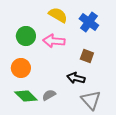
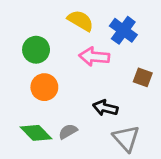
pink arrow: (54, 41) -> (94, 57), moved
brown square: (87, 56) -> (143, 77), moved
orange circle: (21, 68) -> (44, 87), moved

